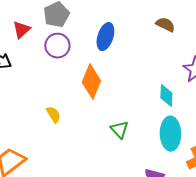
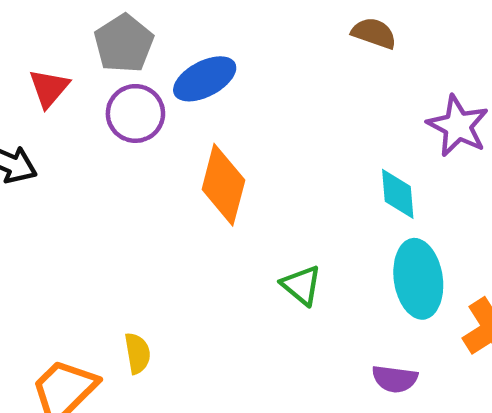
blue ellipse: (105, 37) -> (205, 79), moved, turned 52
yellow semicircle: (53, 115) -> (137, 353), moved, turned 30

